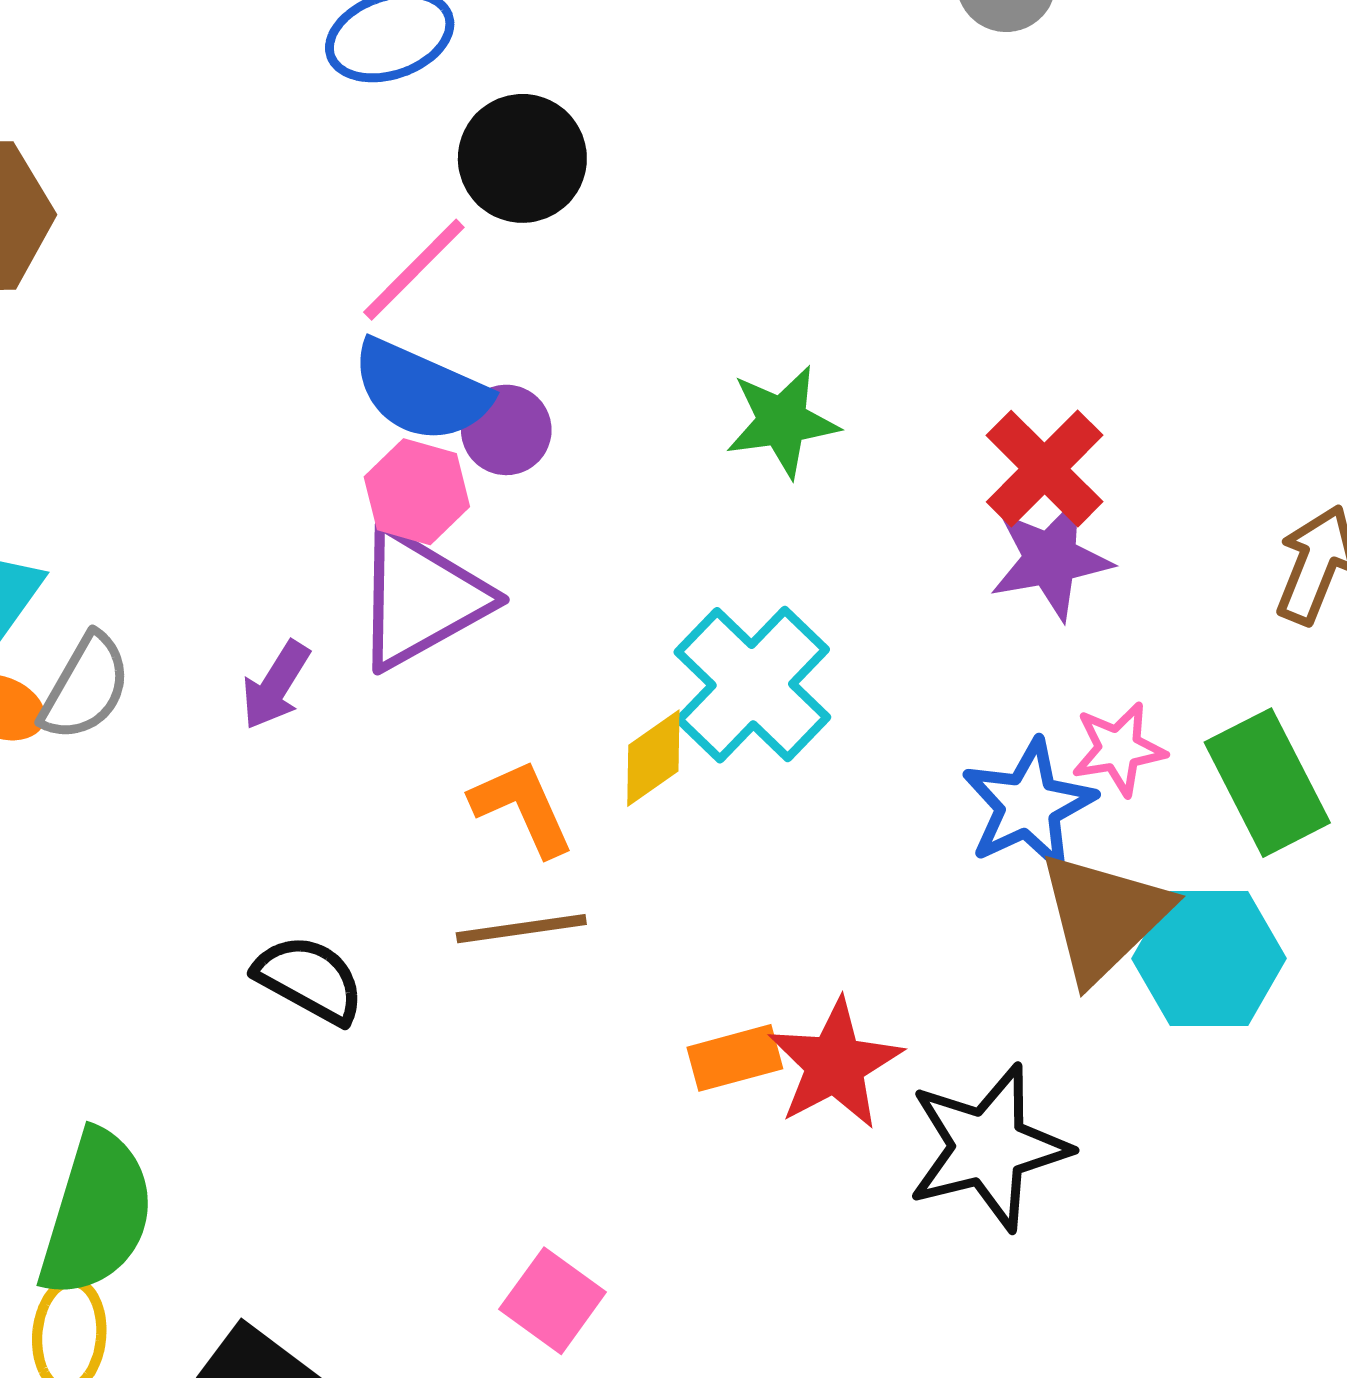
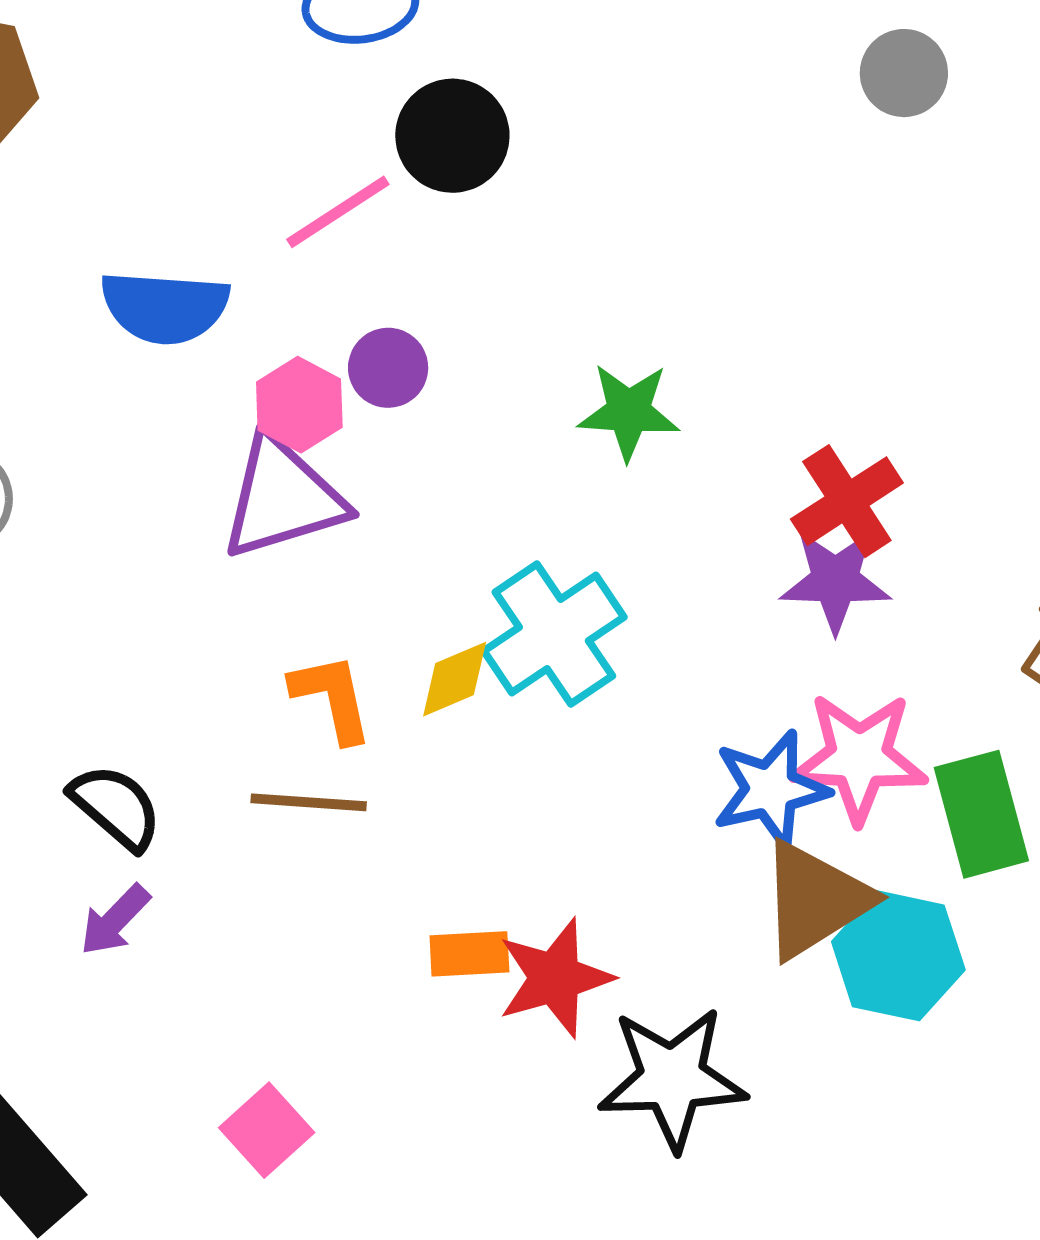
blue semicircle: (421, 391) -> (165, 307), moved, turned -32
purple arrow: (276, 685) -> (115, 920), moved
pink star: (1119, 749) -> (859, 758), size x1.6

